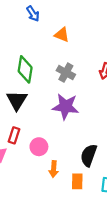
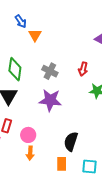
orange triangle: (62, 35) -> (35, 35), moved, turned 40
orange arrow: (54, 169) -> (30, 153), moved

